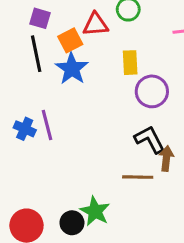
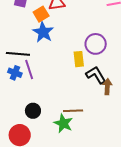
black line: (36, 54) -> (18, 54), moved, turned -70
yellow rectangle: (130, 63) -> (79, 59), moved
brown line: (138, 177) -> (73, 111), moved
black circle: (72, 223) -> (33, 111), moved

